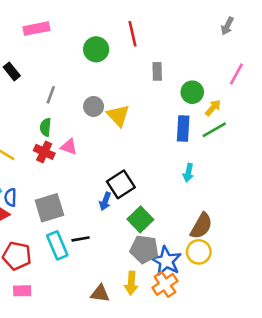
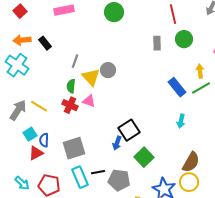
red line: (133, 34) -> (173, 14), moved
green circle: (96, 49) -> (114, 12), moved
green circle: (192, 92) -> (184, 39), moved
yellow arrow: (213, 108) -> (200, 71), turned -48
yellow triangle: (118, 116) -> (91, 77), moved
blue rectangle: (183, 129) -> (177, 87), turned -42
gray pentagon: (144, 249) -> (119, 180), moved

